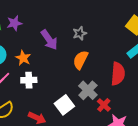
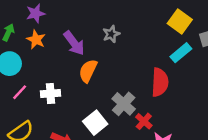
purple star: (14, 23) -> (36, 13), moved
orange star: (23, 58) -> (36, 40), moved
orange semicircle: (81, 60) -> (88, 71), moved

